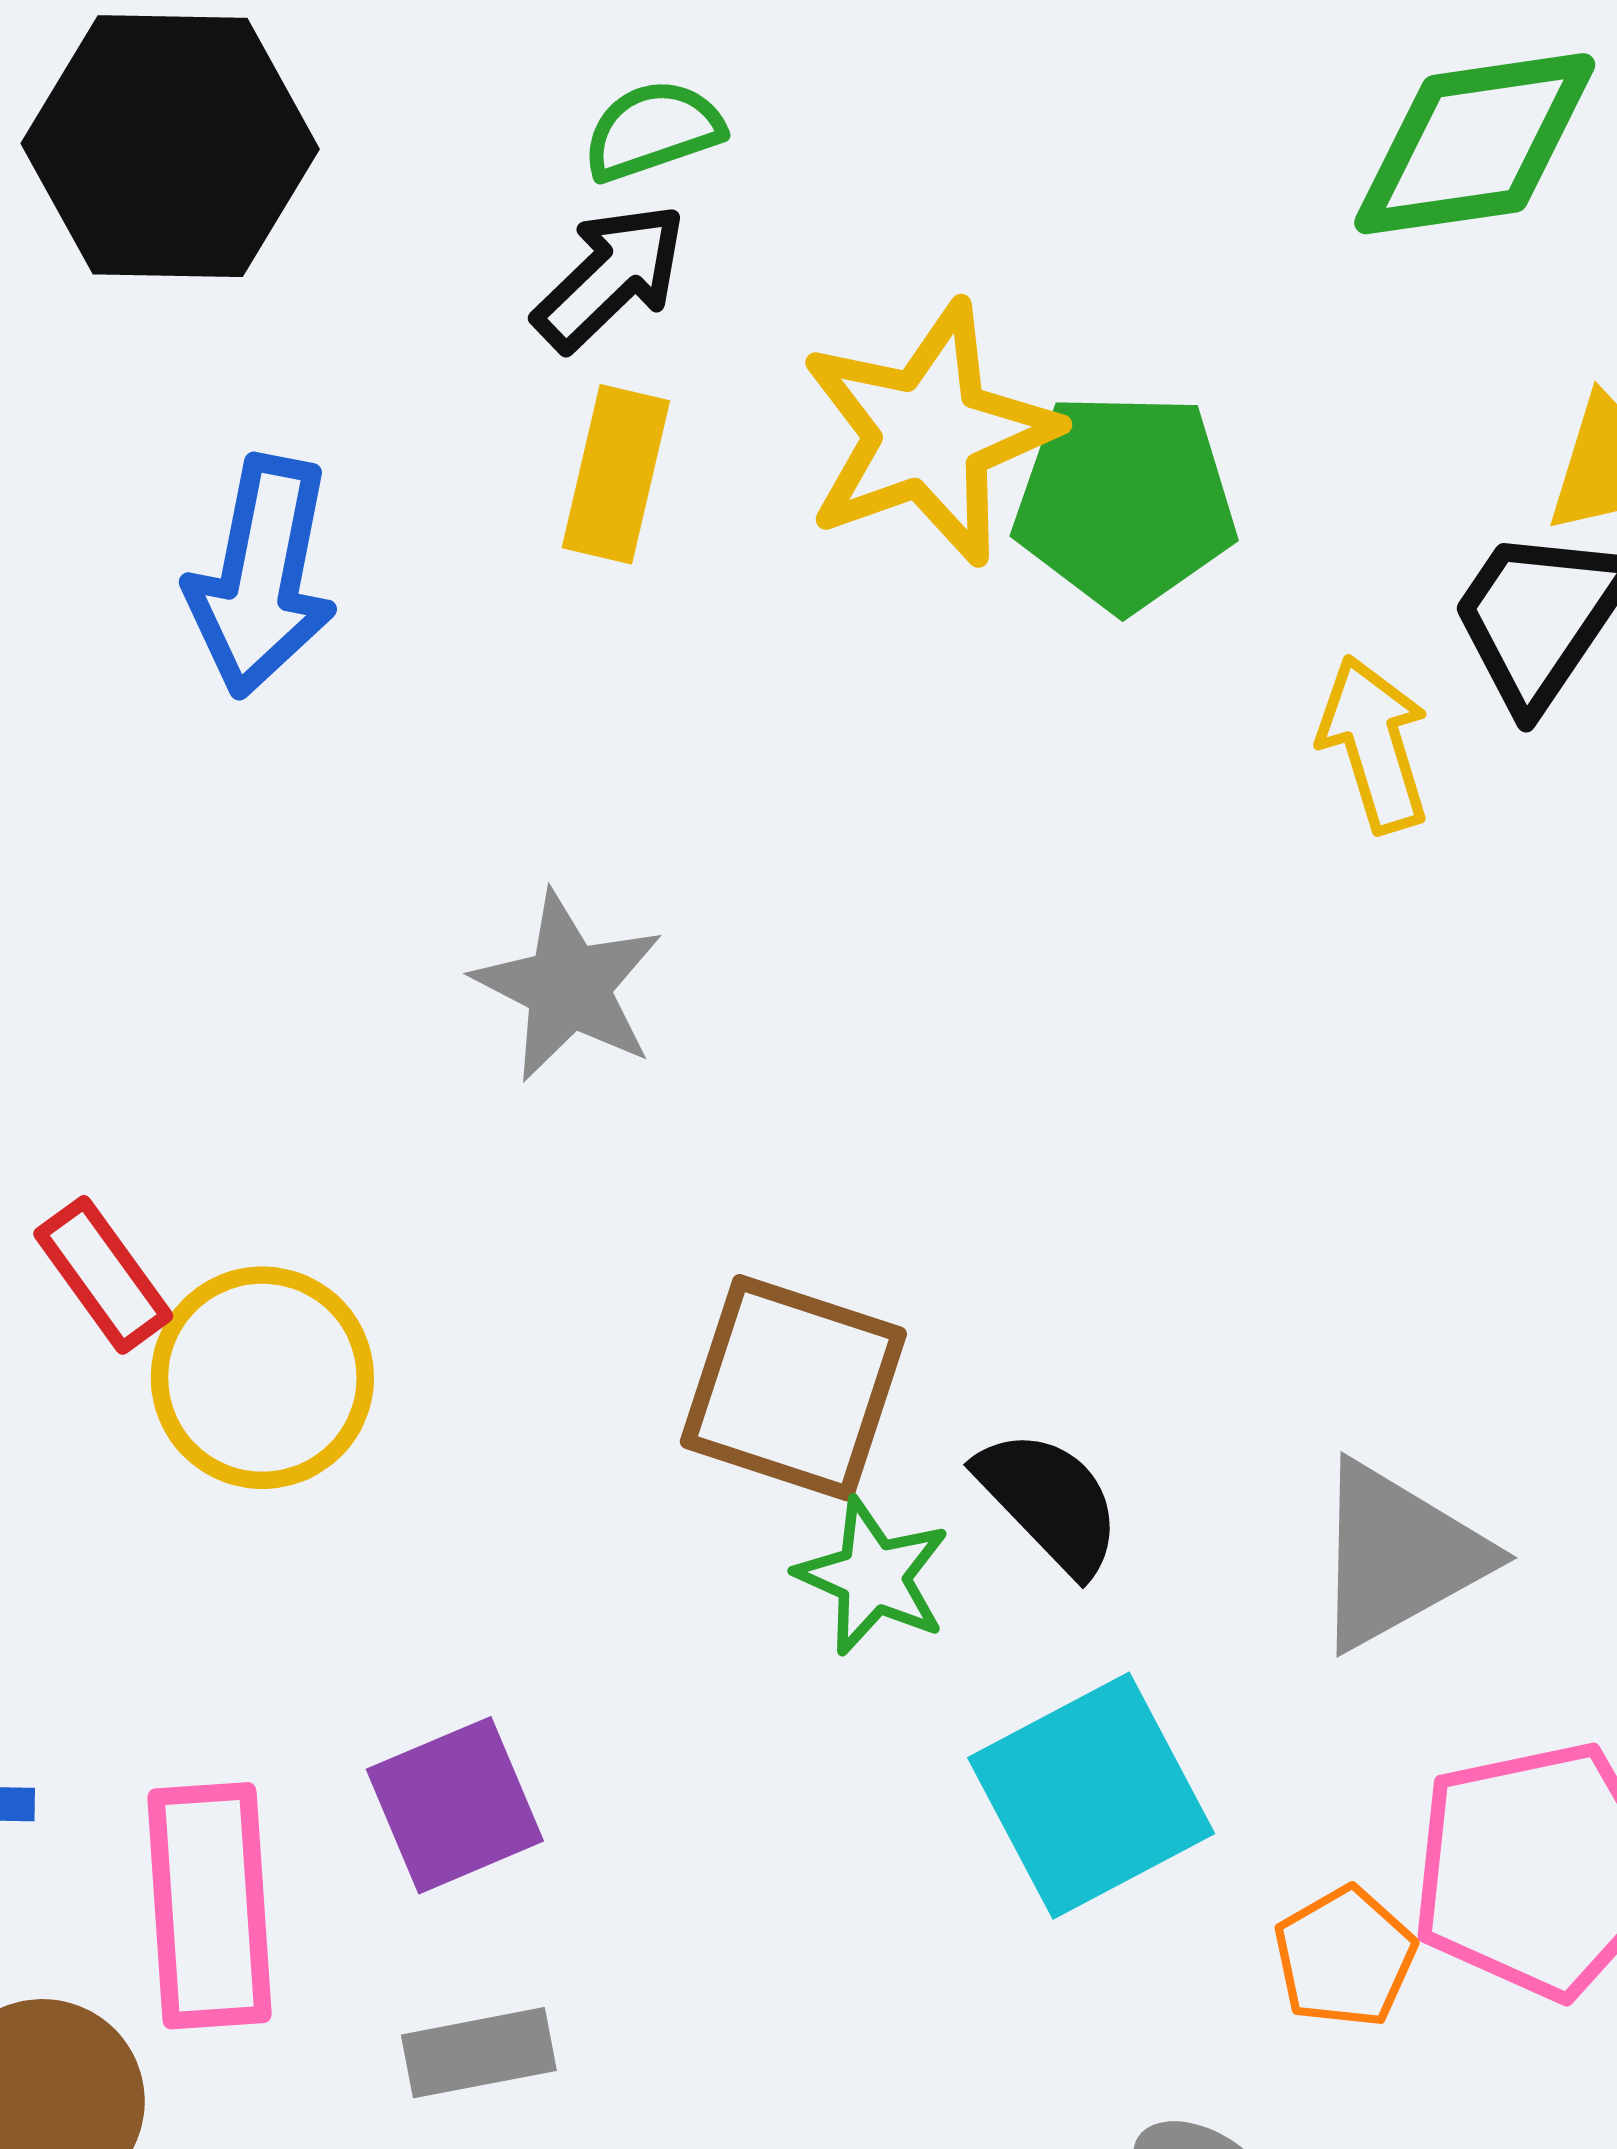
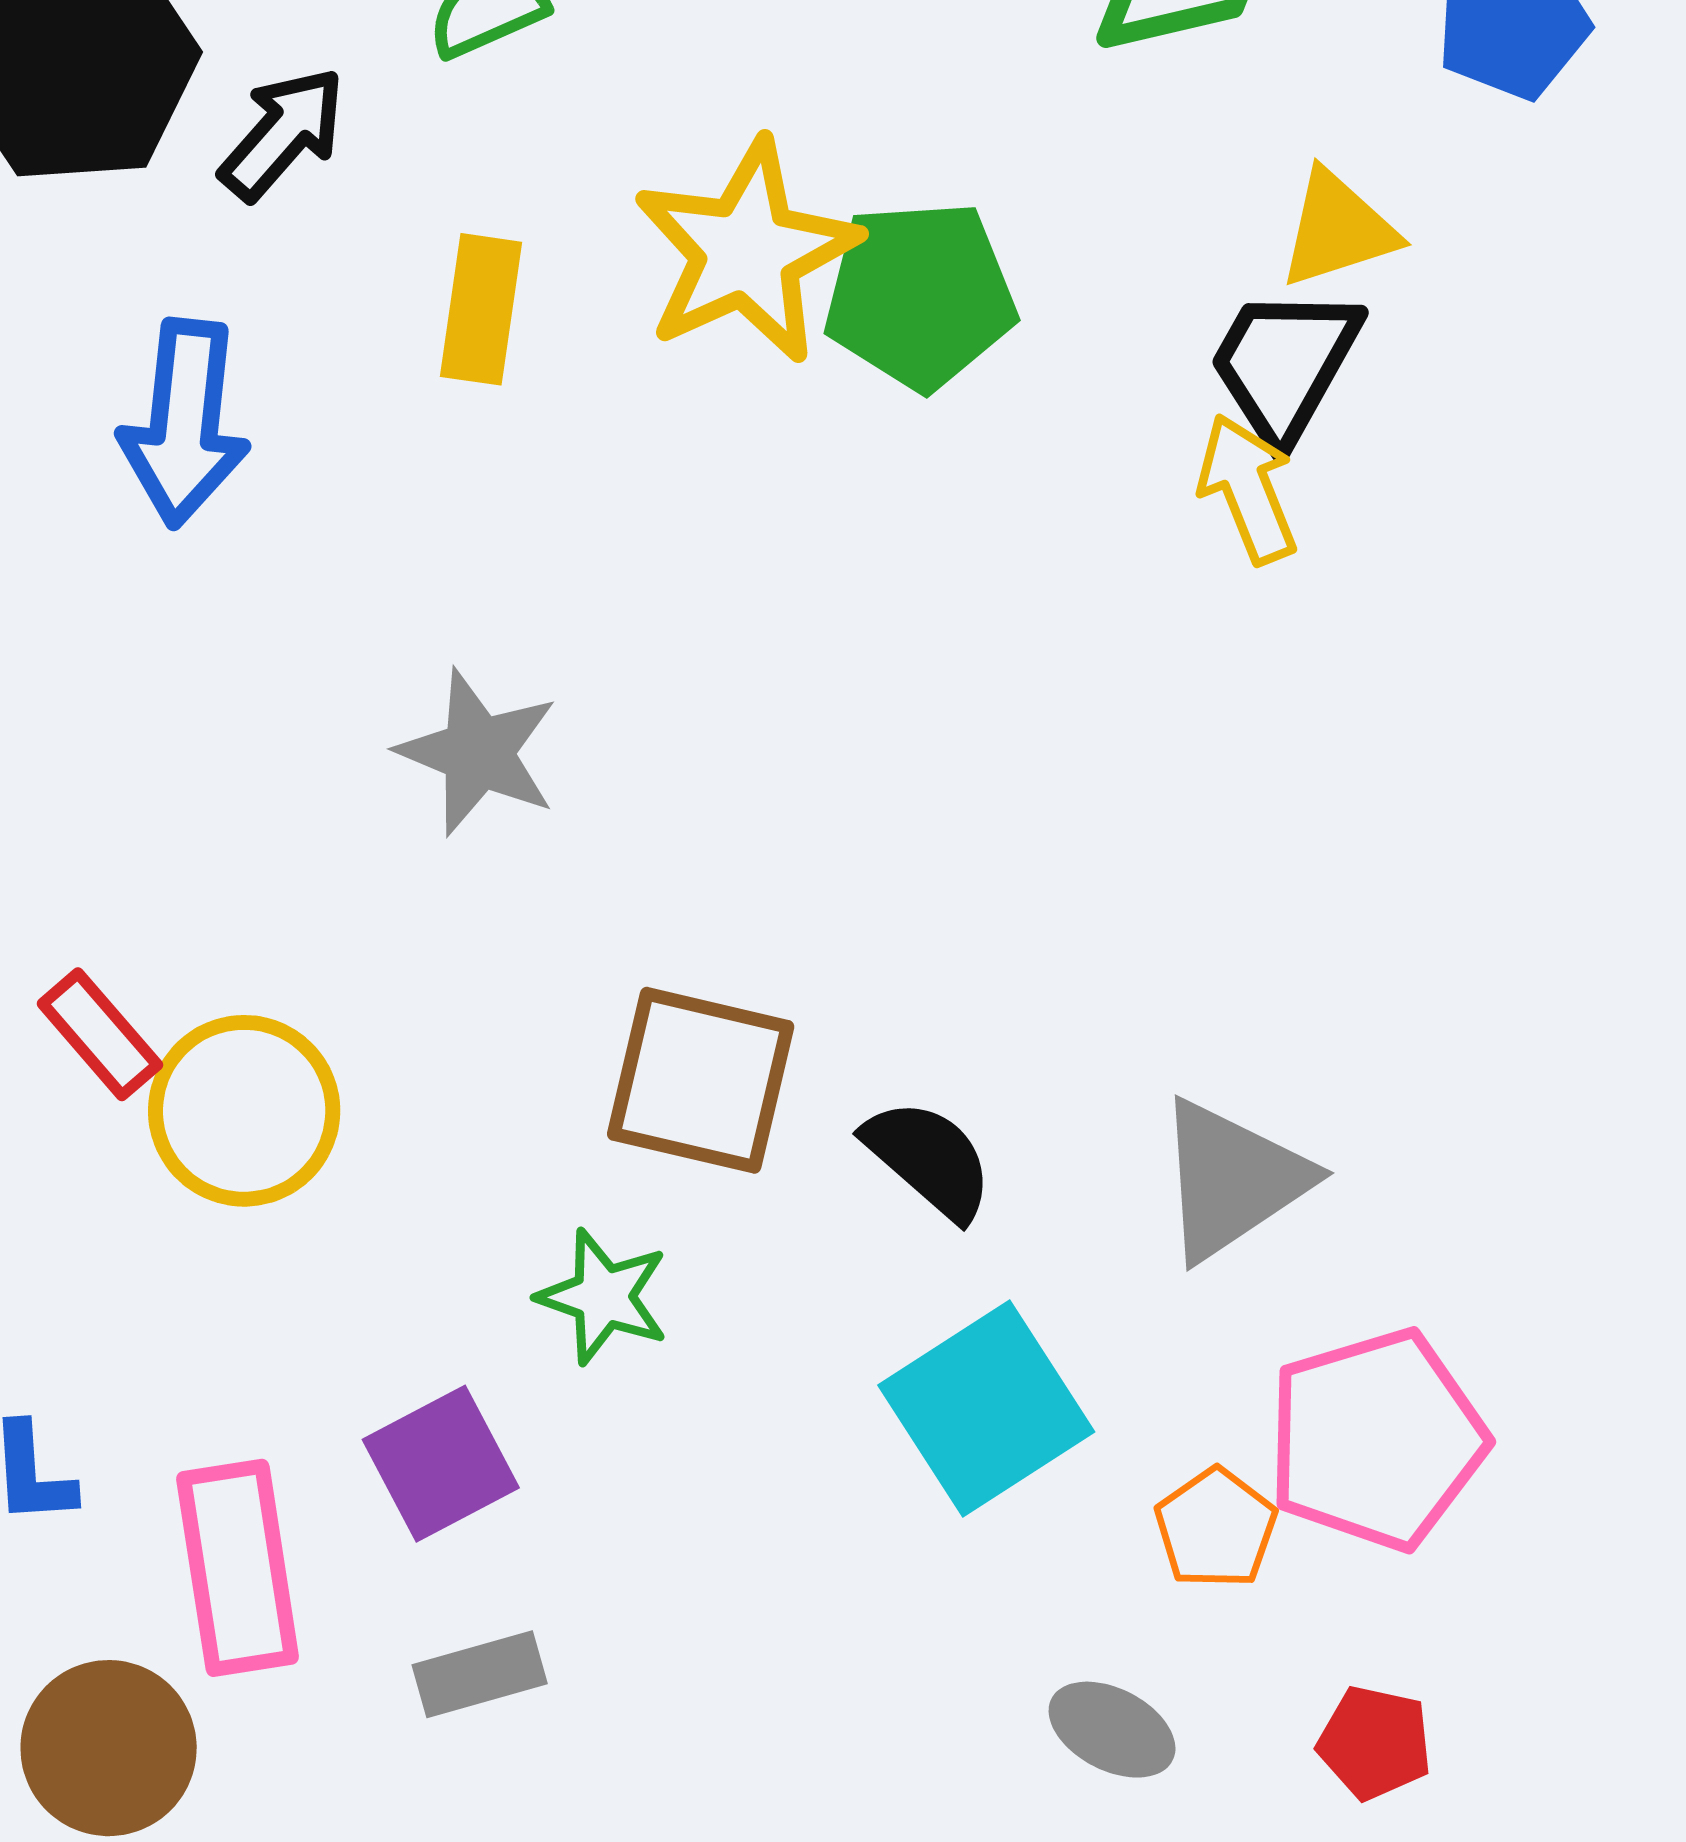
black arrow: (610, 277) -> (283, 134), moved
yellow arrow: (1374, 744) -> (1248, 489), moved
green star: (873, 1577) -> (603, 1297), moved

